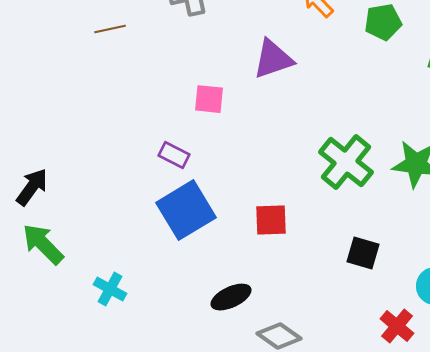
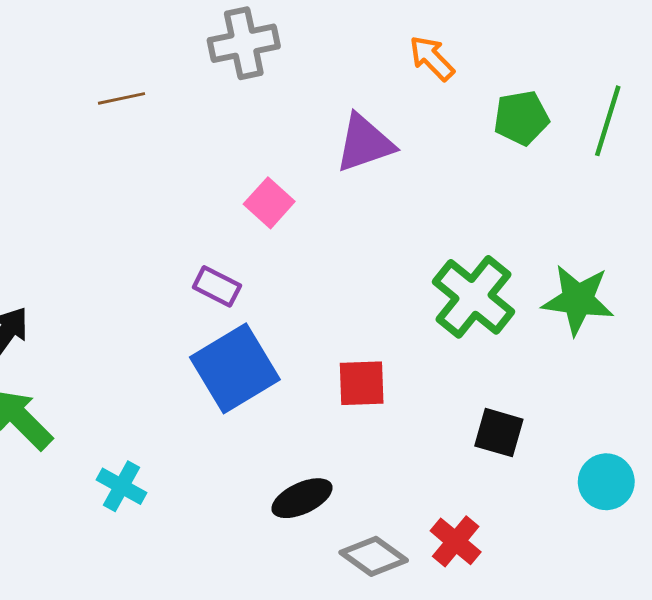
green pentagon: (383, 22) -> (521, 118), moved
pink square: (209, 99) -> (269, 203), turned 36
red cross: (397, 326) -> (456, 541), moved

